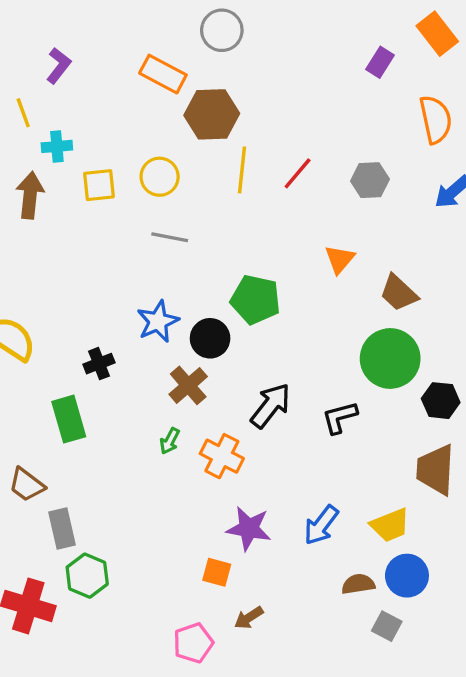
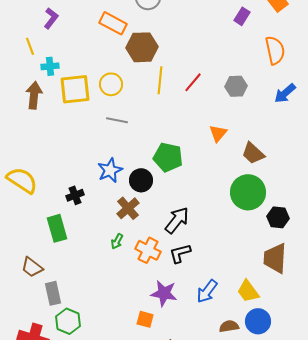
yellow square: (99, 185) -> (75, 89), size x1.5
black L-shape: (340, 417) -> (180, 253), moved
yellow trapezoid: (390, 525) -> (248, 291), turned 75

